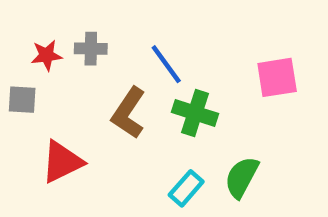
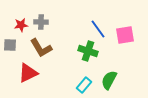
blue line: (166, 64) -> (98, 29), moved
brown L-shape: (129, 113) -> (41, 48), moved, turned -65

